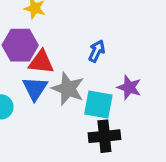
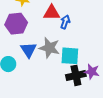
red triangle: (41, 62) -> (52, 13), moved
purple star: (129, 87) -> (92, 72), moved

